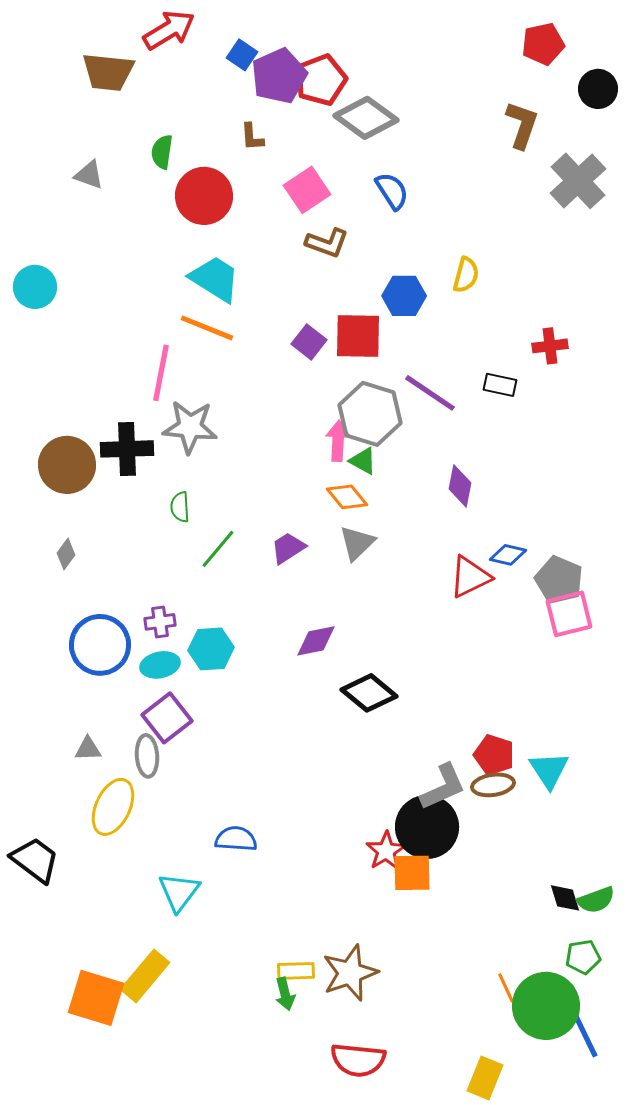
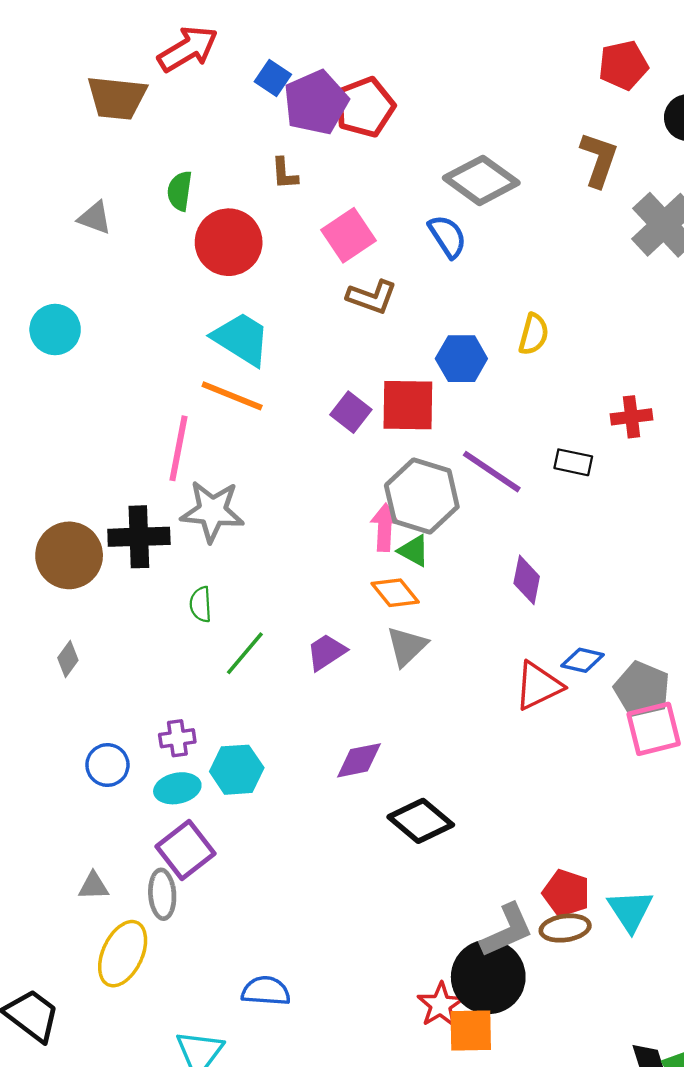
gray diamond: (366, 118) -> (481, 180), moved
cyan circle: (35, 287) -> (55, 330), moved
blue circle: (100, 645) -> (107, 765), size x0.6

